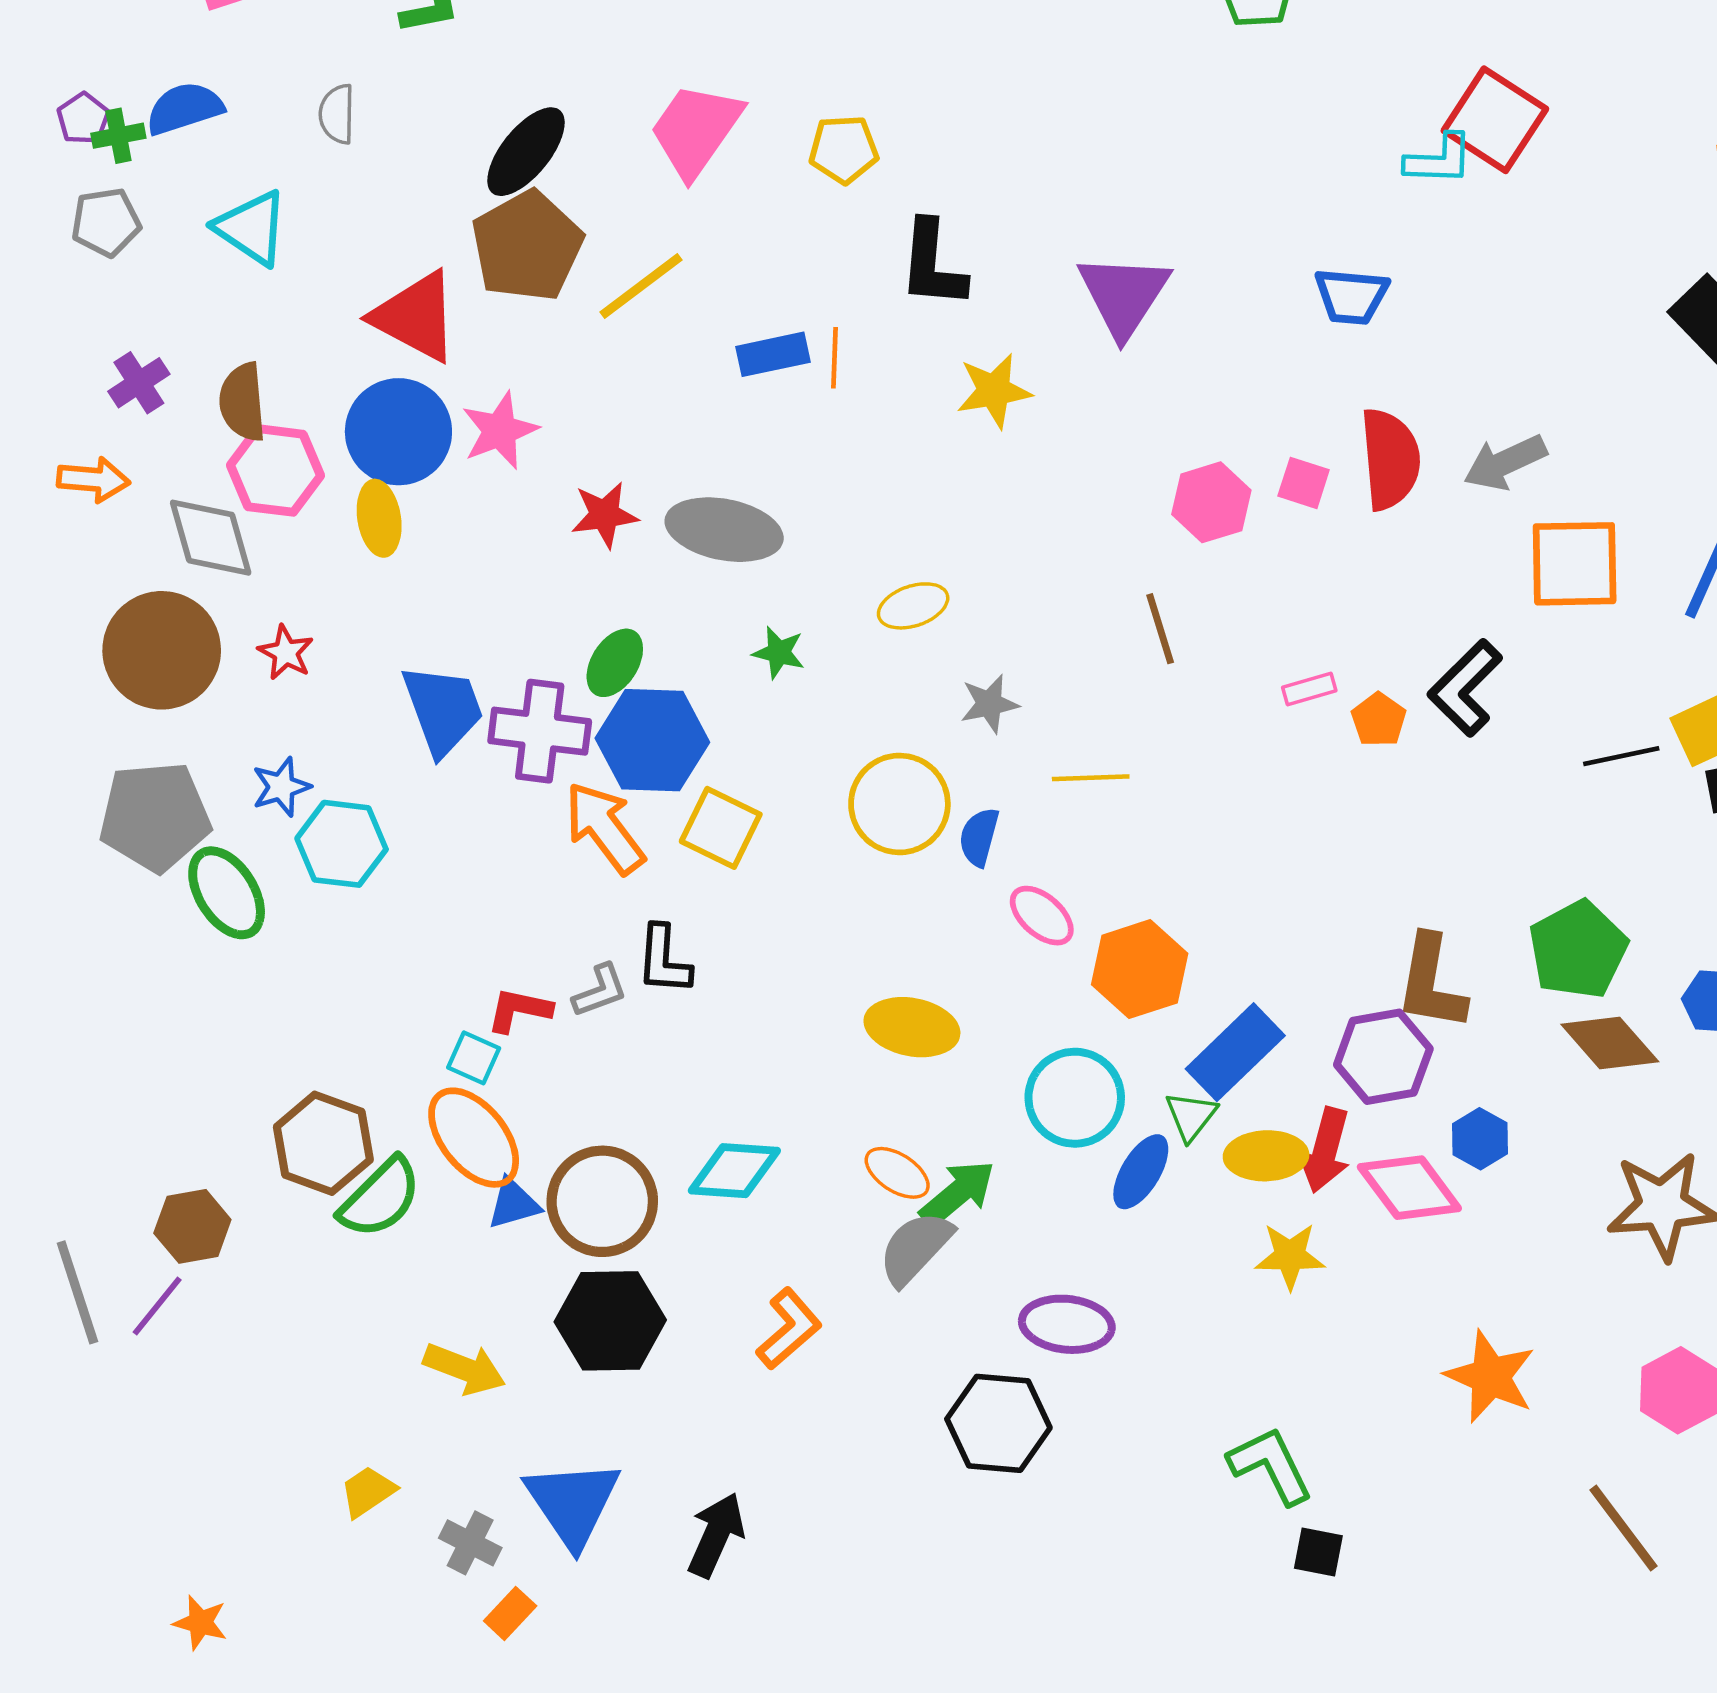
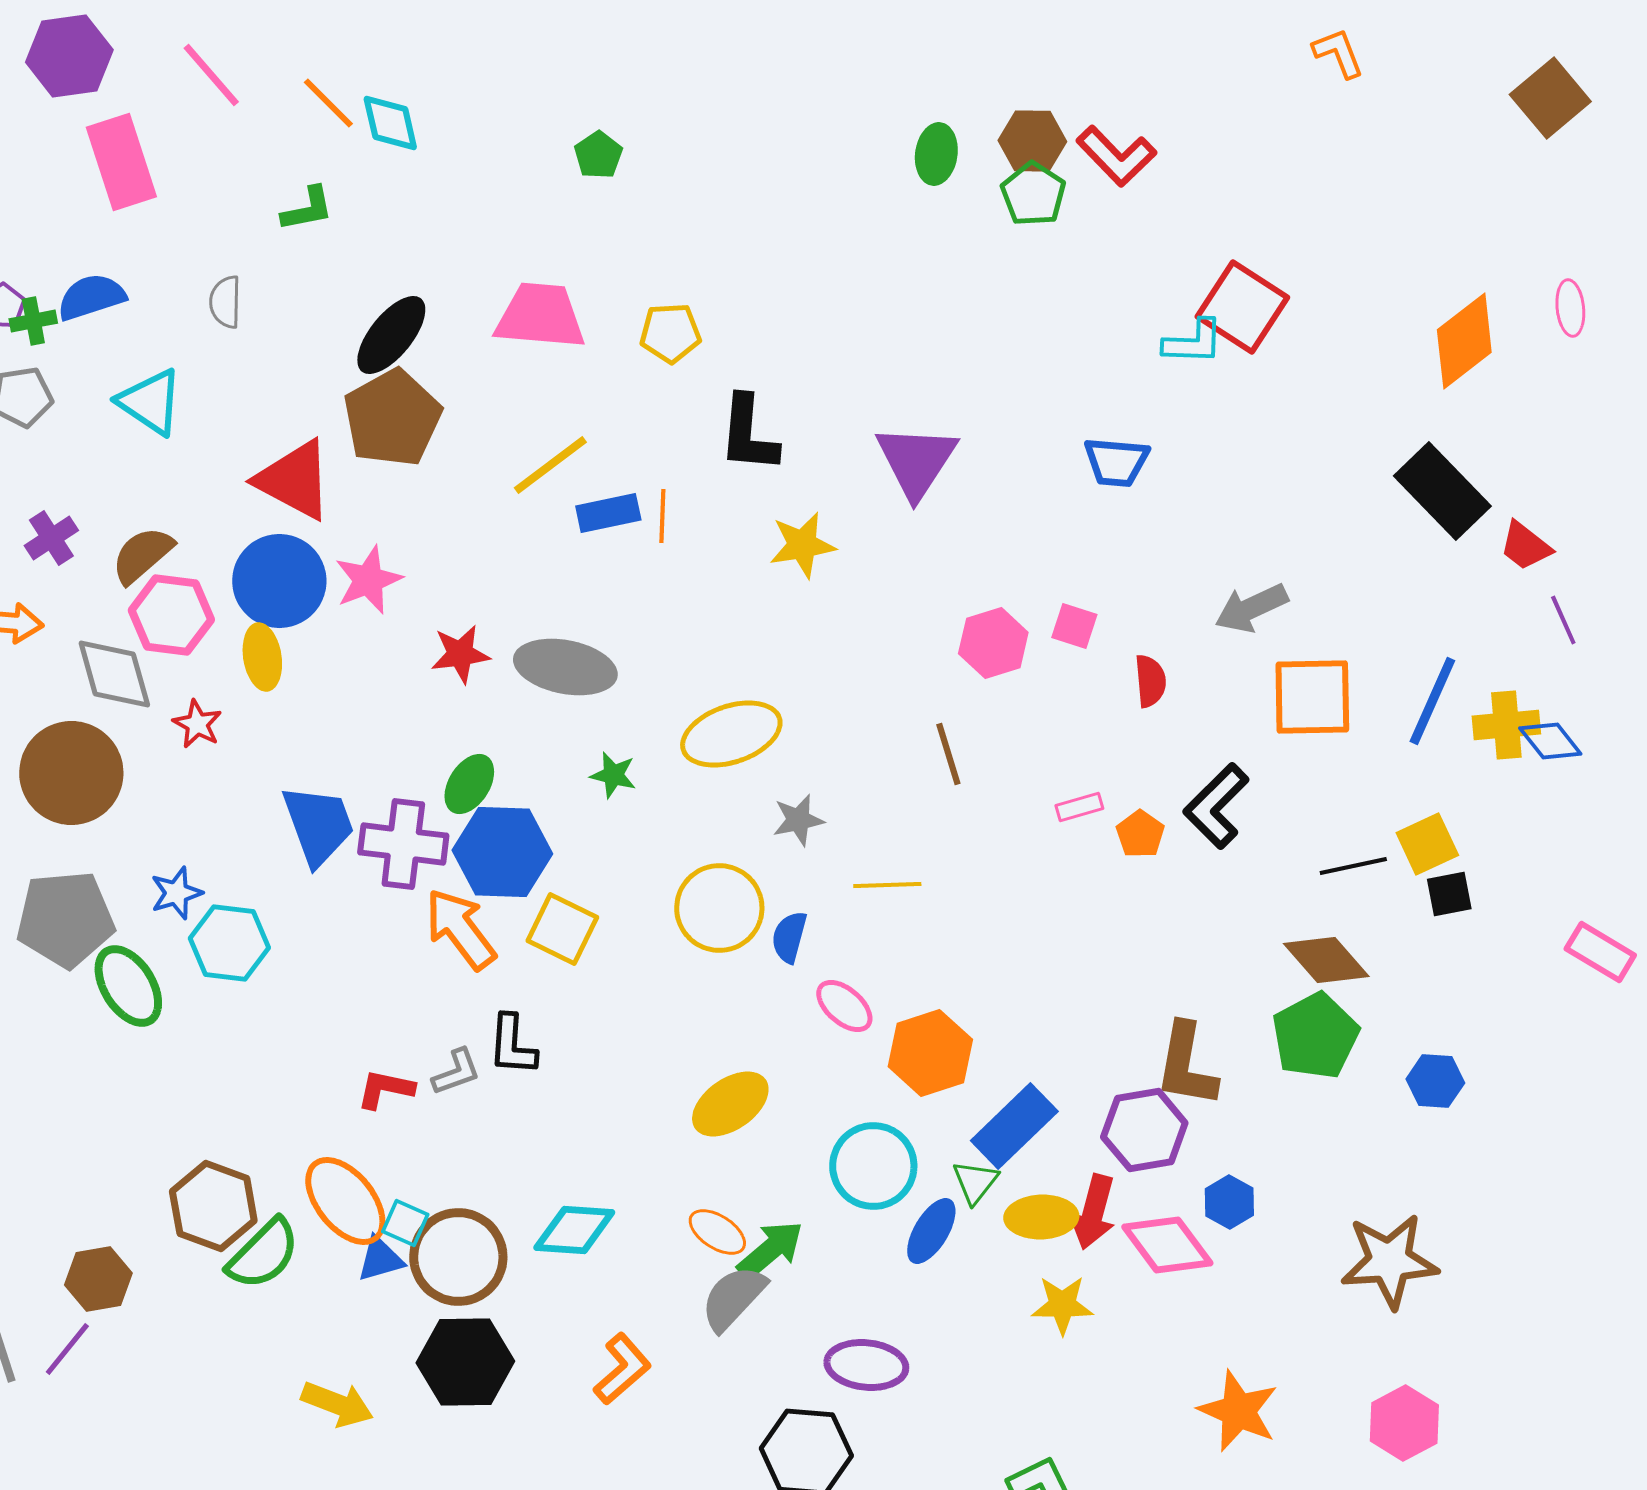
pink trapezoid: (696, 130) -> (540, 316), turned 60
yellow line: (641, 286) -> (550, 465), moved
brown semicircle: (243, 402) -> (142, 555), turned 54
red semicircle: (1390, 459) -> (1150, 681), moved, size x0.6
yellow ellipse: (913, 606) -> (731, 734), size x1.6
red star: (286, 653) -> (197, 724), moved
yellow ellipse: (912, 1027) -> (730, 1104), turned -46
brown diamond: (1610, 1043) -> (1326, 960), moved
cyan square: (474, 1058) -> (405, 1223), moved

